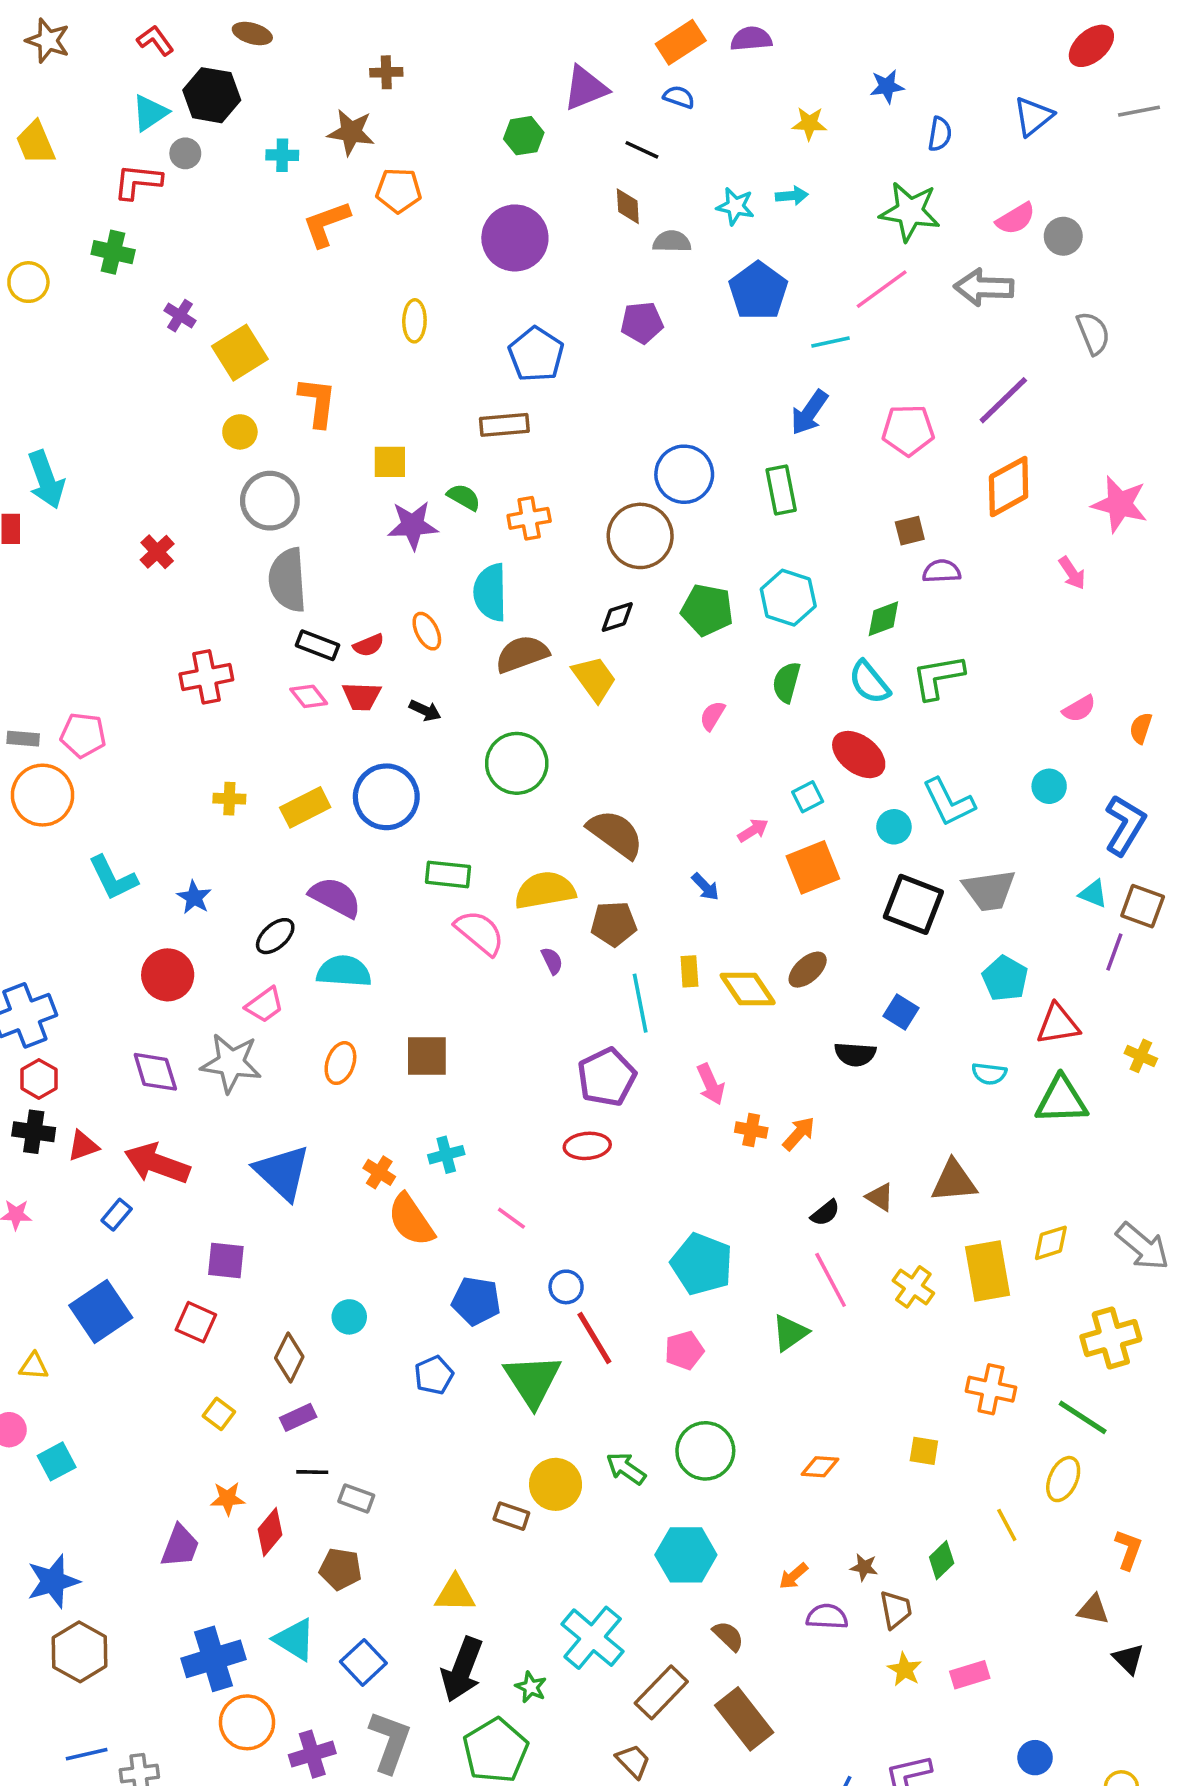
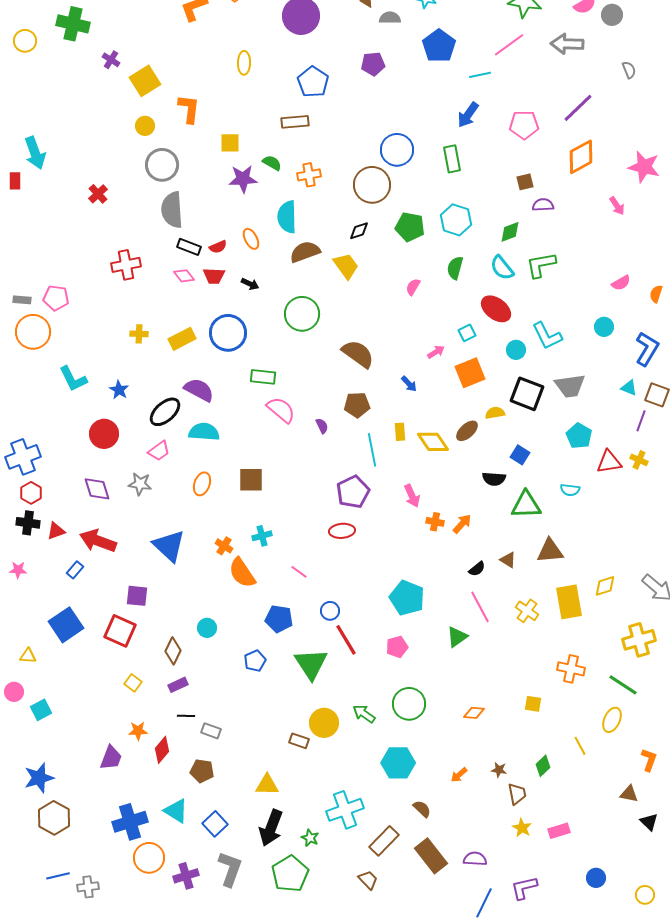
green cross: (113, 252) -> (73, 24), size x1.4
gray semicircle: (1093, 333) -> (629, 70), size x0.7
yellow semicircle: (545, 890) -> (495, 413), moved, size x0.6
black ellipse: (275, 936) -> (165, 412), size x1.4
yellow cross: (1141, 1056) -> (639, 460), moved
gray star: (231, 1063) -> (140, 484), size x0.7
green triangle: (1061, 1100) -> (526, 505), moved
red square: (196, 1322) -> (120, 631), size x1.4
purple semicircle: (827, 1617) -> (475, 859), moved
cyan cross: (593, 1638) -> (345, 810), turned 30

